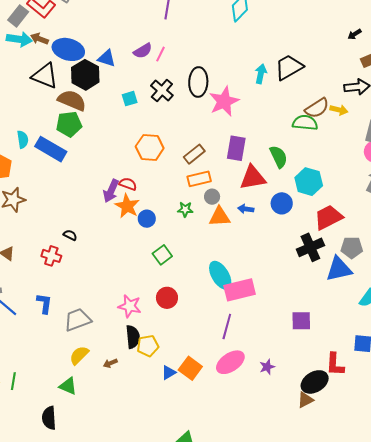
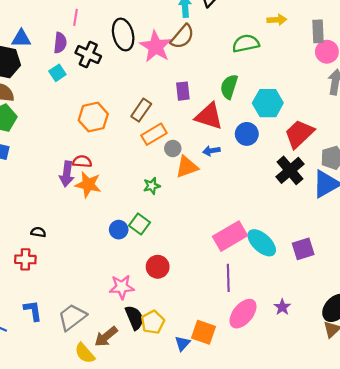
purple semicircle: (143, 51) -> (60, 43), moved, turned -36
brown semicircle: (317, 108) -> (182, 37), moved
purple rectangle: (236, 148) -> (183, 91), size x0.7
green semicircle: (279, 157) -> (229, 87), turned -120
red triangle: (253, 178) -> (209, 116), turned 44
green star: (185, 209) -> (152, 186), moved
blue circle: (147, 219) -> (119, 230), moved
cyan ellipse: (220, 275) -> (262, 243), moved
yellow semicircle: (79, 355) -> (85, 353), turned -70
brown arrow: (110, 363) -> (106, 337), moved, size x1.6

